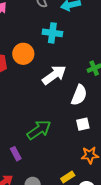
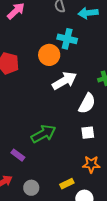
orange circle: (23, 54) -> (49, 55), moved
purple rectangle: (16, 154) -> (18, 155), turned -32

